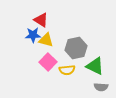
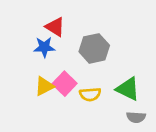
yellow triangle: (46, 40) -> (44, 86), moved, turned -42
gray hexagon: (76, 48) -> (94, 48), moved

